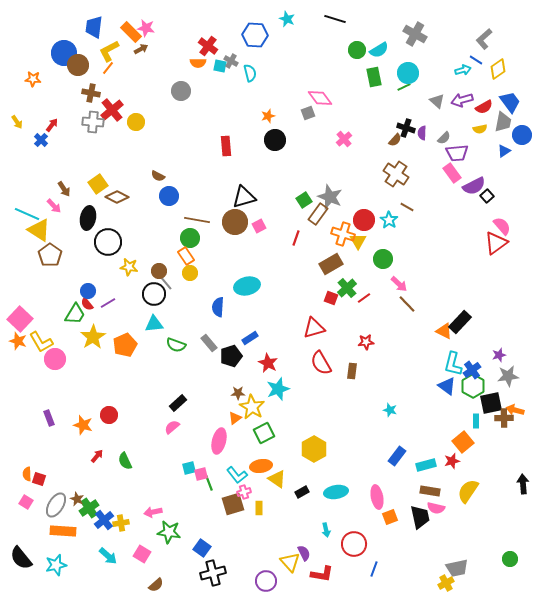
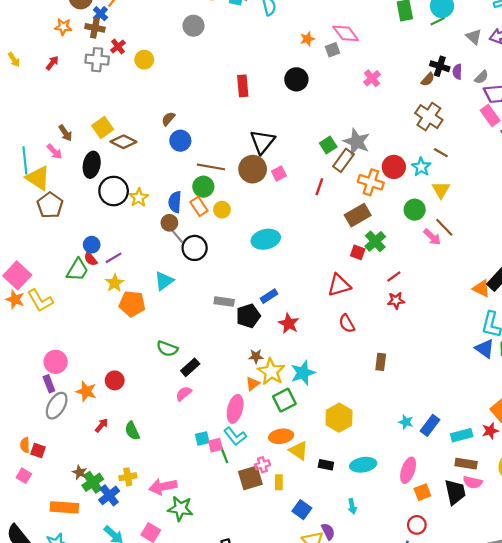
orange star: (33, 79) -> (63, 27), moved
red cross: (112, 110) -> (118, 47), size x0.6
orange star: (268, 116) -> (307, 39), moved
blue cross: (41, 140) -> (100, 14), moved
brown semicircle: (158, 176) -> (168, 119), turned 104
black triangle: (244, 197) -> (262, 142), turned -35
cyan line: (27, 214) -> (25, 160), turned 60
yellow triangle: (358, 241) -> (441, 190), moved
yellow star: (129, 267) -> (139, 198), moved, turned 30
yellow circle: (190, 273) -> (222, 210), moved
black circle: (154, 294) -> (195, 248), moved
red line: (364, 298) -> (394, 276), moved
brown line: (407, 304) -> (444, 227), moved
blue semicircle: (218, 307) -> (175, 202), moved
cyan triangle: (154, 324) -> (164, 281), turned -30
yellow star: (93, 337) -> (115, 283), moved, size x0.7
gray rectangle: (209, 343) -> (224, 302), turned -42
orange pentagon: (125, 345) -> (132, 304), turned 30
green semicircle: (176, 345) -> (167, 349), moved
pink circle: (55, 359) -> (56, 362), moved
red semicircle: (321, 363) -> (347, 323), size x0.7
brown rectangle: (352, 371) -> (381, 362), moved
cyan star: (278, 389) -> (303, 373), moved
cyan star: (390, 410) -> (406, 422), moved
cyan L-shape: (237, 475) -> (235, 436), moved
black rectangle: (302, 492) -> (326, 465), turned 40
pink ellipse: (377, 497) -> (408, 470), turned 30
gray ellipse: (56, 505) -> (57, 406), moved
pink arrow: (153, 512) -> (163, 487), size x1.4
yellow cross: (121, 523) -> (128, 477), moved
red circle: (354, 544) -> (417, 525), moved, size x0.7
blue square: (202, 548) -> (302, 510), moved

